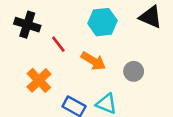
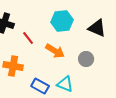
black triangle: (150, 17) -> (97, 28), moved
orange cross: (39, 80) -> (13, 66), turned -36

